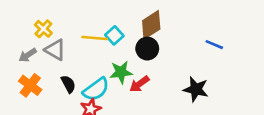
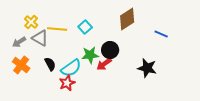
brown diamond: (151, 25) -> (127, 19), moved
yellow line: (95, 38) -> (57, 29), moved
black circle: (147, 49) -> (110, 50), moved

